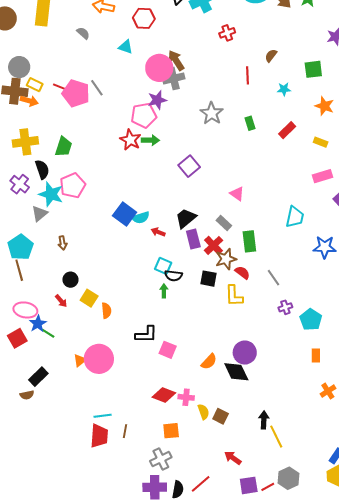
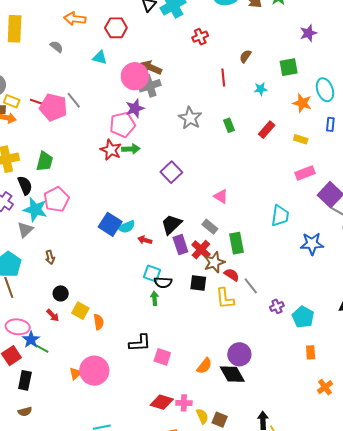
brown arrow: (176, 60) -> (151, 68), turned -30
gray line: (274, 278) -> (251, 286), moved
black rectangle: (38, 377) -> (25, 380), moved, turned -30

